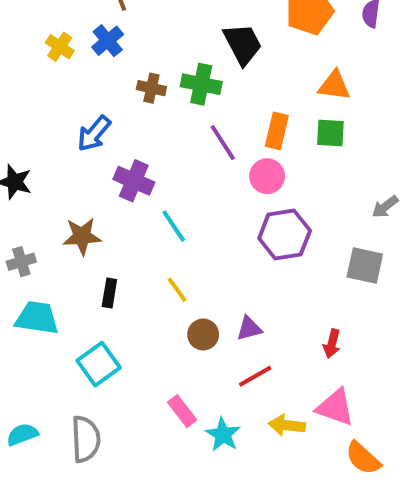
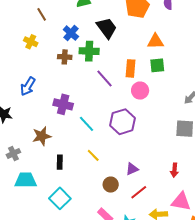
blue cross: (108, 41) -> (71, 33), moved
yellow cross: (60, 47) -> (31, 42), moved
blue arrow: (94, 133) -> (28, 86), moved
pink circle: (267, 176) -> (140, 91), moved
purple hexagon: (285, 234) -> (123, 122), moved
brown circle: (203, 334) -> (111, 185), moved

